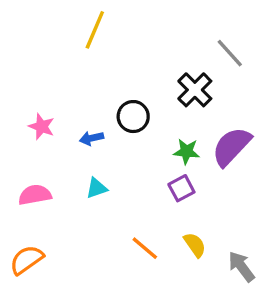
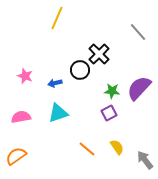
black cross: (195, 90) -> (99, 54), moved
cyan triangle: (97, 188) -> (58, 113), size x1.5

